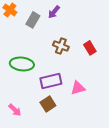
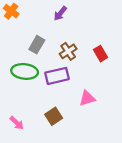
gray rectangle: (33, 20) -> (37, 45), moved
brown cross: (61, 46) -> (68, 51), turned 35
purple rectangle: (51, 81) -> (57, 76), moved

